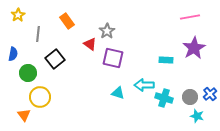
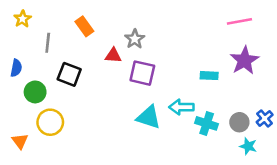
red triangle: (90, 44) -> (113, 55), turned -32
black square: (55, 59) -> (69, 74), turned -30
cyan triangle: (118, 93) -> (149, 117), size x1.5
orange triangle: (24, 115) -> (20, 141), moved

